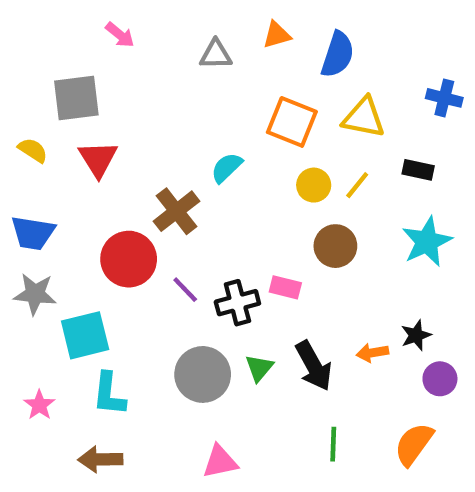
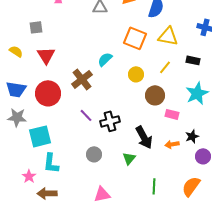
gray square: (76, 98) -> (36, 27), size x0.6
yellow circle: (314, 185) -> (136, 74), moved
red circle: (129, 259) -> (48, 93), moved
pink rectangle: (285, 287) -> (172, 114), moved
black arrow: (314, 366) -> (144, 137), moved
green triangle: (259, 368) -> (129, 158), moved
gray circle: (203, 374) -> (94, 154), size x0.6
pink star: (39, 405) -> (29, 176), moved

